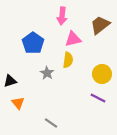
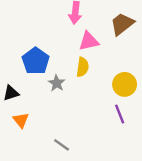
blue pentagon: (33, 43) -> (36, 61), moved
purple line: (98, 98) -> (120, 114), turned 42

